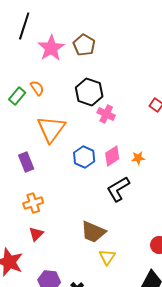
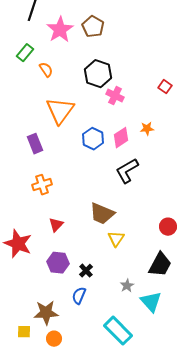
green rectangle: (17, 96) -> (25, 53), moved
orange star: (138, 158) -> (147, 129), moved
red triangle: (36, 234) -> (56, 225), moved

